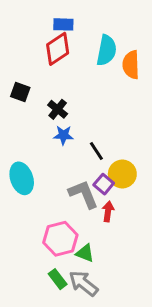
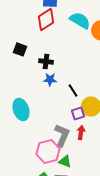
cyan semicircle: (107, 50) -> (80, 20), turned -70
black cross: (58, 109) -> (46, 61), turned -32
purple square: (104, 184) -> (78, 113), turned 32
gray L-shape: (83, 194) -> (62, 135), moved, turned 45

